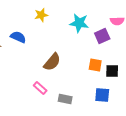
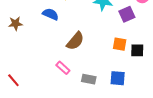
blue semicircle: (18, 37) -> (51, 14), moved
blue square: (102, 95) -> (118, 78), moved

